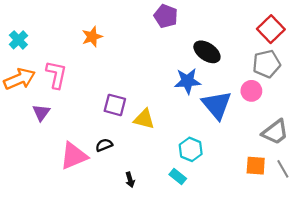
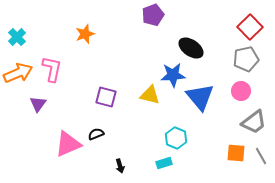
purple pentagon: (166, 16) -> (153, 15), turned 30
pink circle: (251, 91) -> (241, 91), moved
yellow triangle: (144, 119) -> (150, 95), moved
cyan rectangle: (178, 176) -> (164, 163), turned -56

